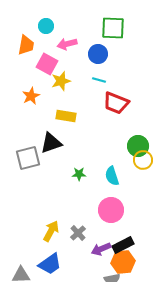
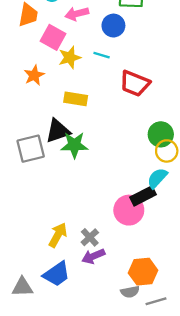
cyan line: (99, 80) -> (102, 55), moved
green star: (79, 174) -> (74, 145), moved, size x1.6
cyan semicircle: (112, 176) -> (157, 178), moved, turned 60
black rectangle: (123, 245) -> (143, 196), moved
purple arrow: (101, 249) -> (93, 256), moved

